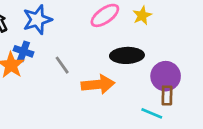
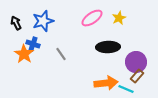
orange arrow: (98, 84) -> (106, 83), moved
brown rectangle: (167, 95) -> (137, 76), turned 40

